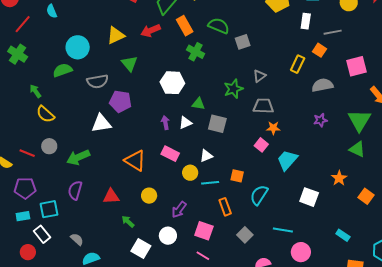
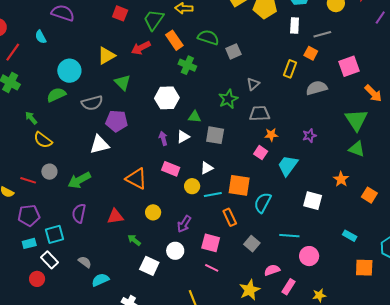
purple star: (320, 120) -> (309, 136), moved
orange square: (237, 176) -> (239, 185), size x1.6

